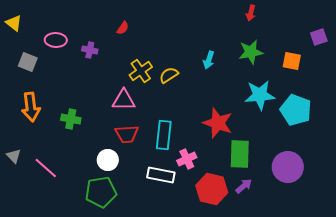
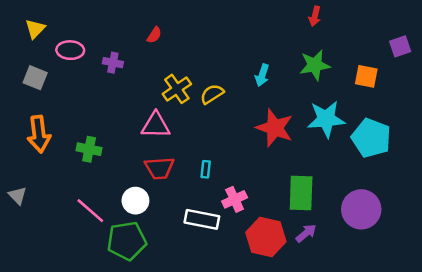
yellow triangle: (14, 23) -> (35, 29), moved, turned 36
red star: (218, 123) -> (275, 128), moved
cyan rectangle: (164, 135) -> (206, 169), size x0.5
pink line: (46, 168) -> (90, 211), moved

